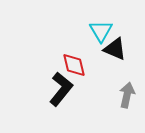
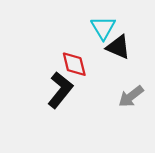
gray arrow: (127, 95) -> (131, 96), turned -140

